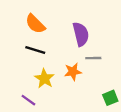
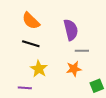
orange star: (73, 72) -> (74, 69), moved
purple line: (28, 100) -> (25, 88), turned -32

